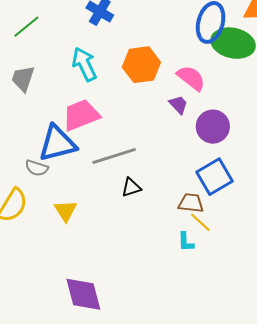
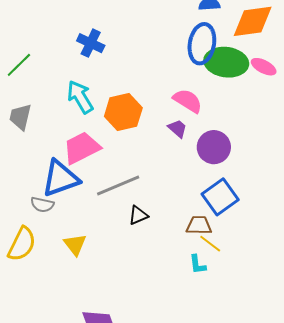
orange hexagon: (141, 65) -> (123, 112), moved

